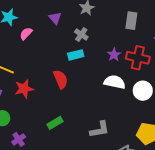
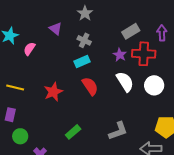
gray rectangle: (131, 21) -> (131, 31), moved, turned 60
red semicircle: (61, 79) -> (90, 86), moved
white semicircle: (115, 82) -> (125, 82), turned 55
red star: (24, 89) -> (53, 92), moved

